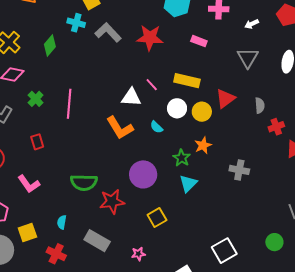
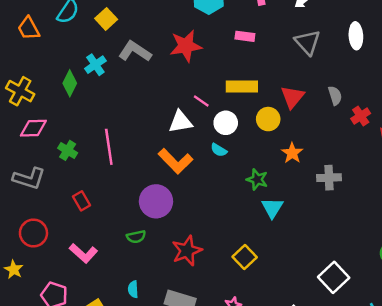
cyan cross: (76, 23) -> (95, 65), moved, turned -36
white circle: (177, 108) -> (226, 123), moved
orange star: (203, 145) -> (292, 153), moved
purple circle: (143, 174) -> (156, 201), moved
green semicircle: (84, 182) -> (136, 237), moved, size x0.6

